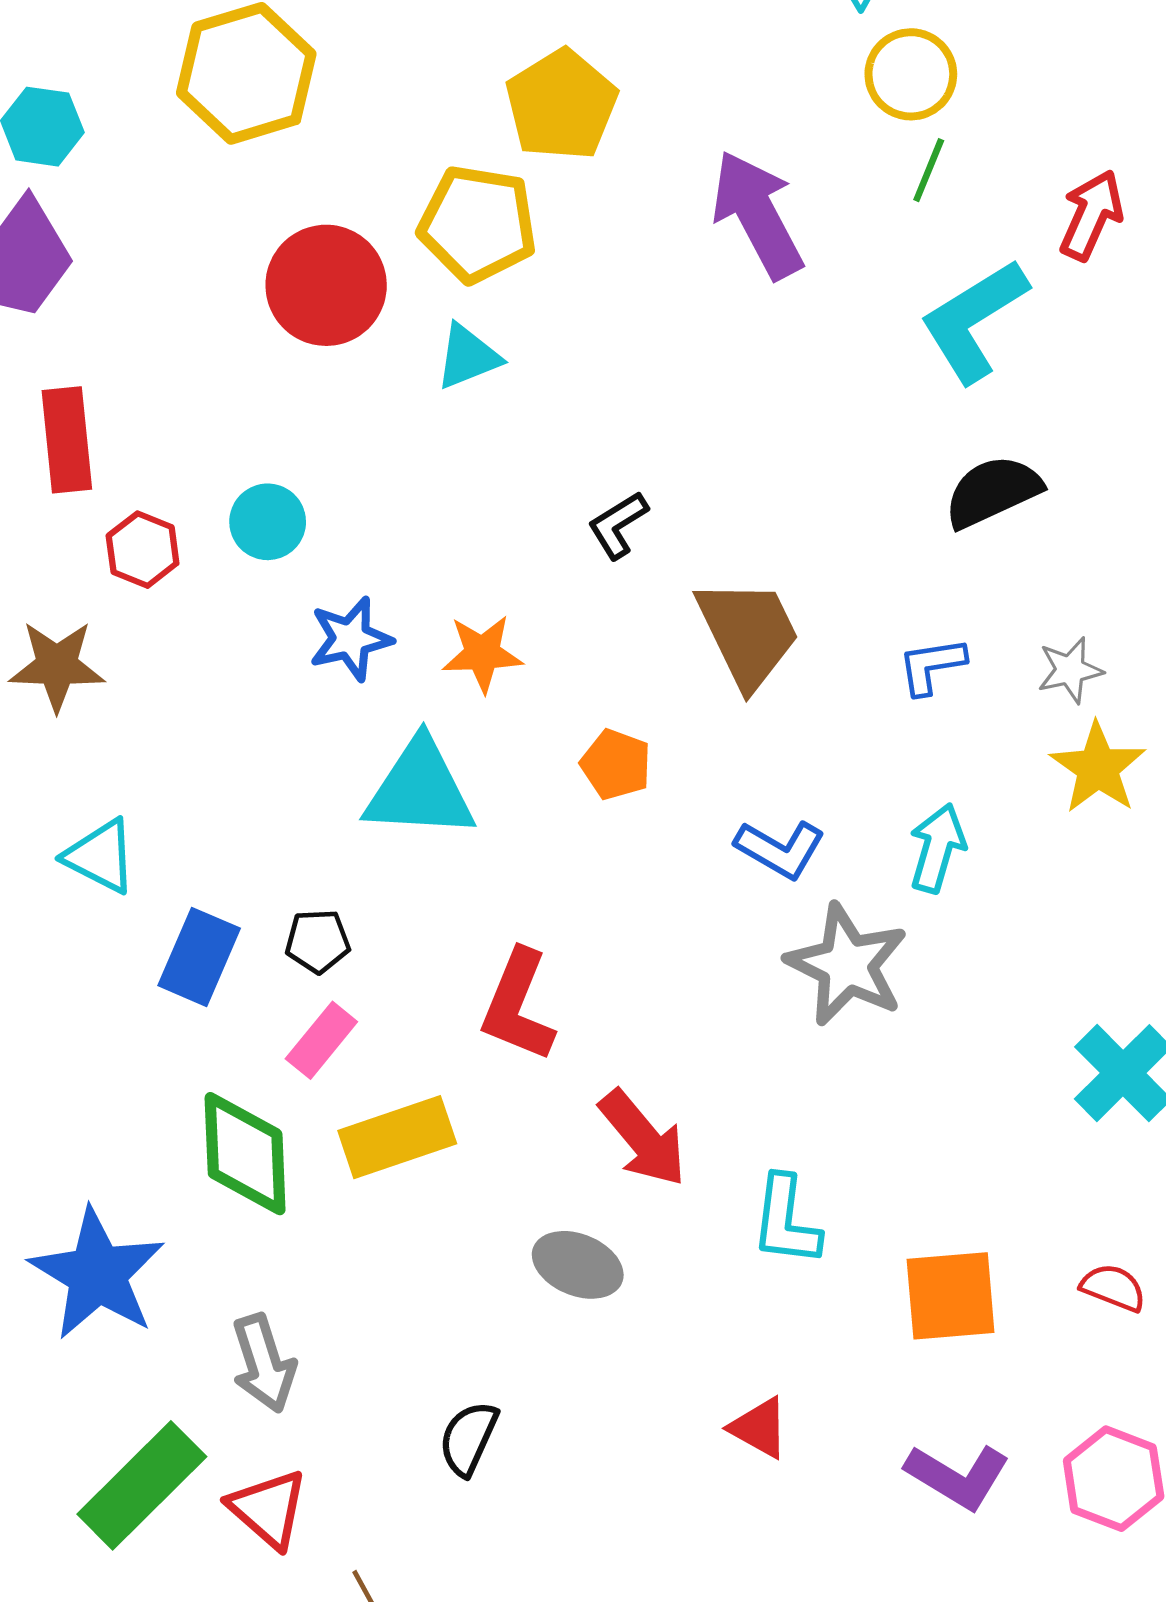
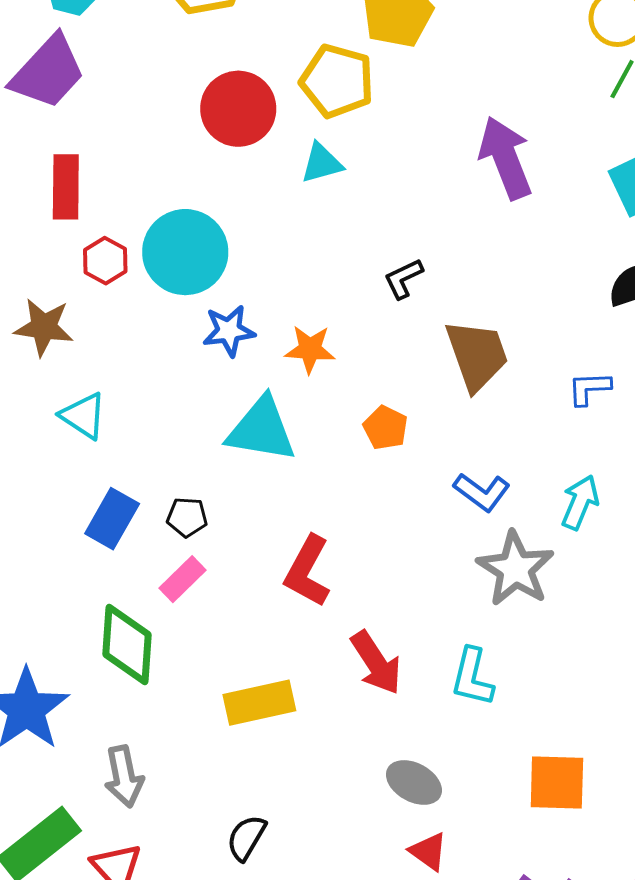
purple arrow: (757, 215) -> (506, 158), moved
cyan circle: (268, 522) -> (185, 252), size x1.8
cyan triangle: (100, 856) -> (83, 416), moved
yellow rectangle: (397, 1137) -> (259, 703), moved
cyan L-shape: (786, 1221) -> (472, 677), moved
gray ellipse: (578, 1265) -> (414, 782), moved

